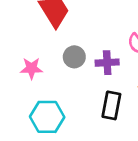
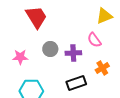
black rectangle: (111, 105) -> (76, 83), turned 60

